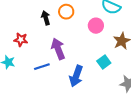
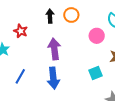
blue line: (42, 67) -> (20, 76), moved, turned -56
blue arrow: (76, 76) -> (53, 78), moved, turned -40

